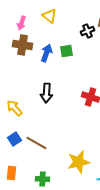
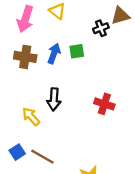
pink arrow: (22, 23) -> (25, 19), size x1.6
brown cross: (22, 45) -> (25, 57), moved
yellow arrow: (14, 108) -> (31, 117), moved

